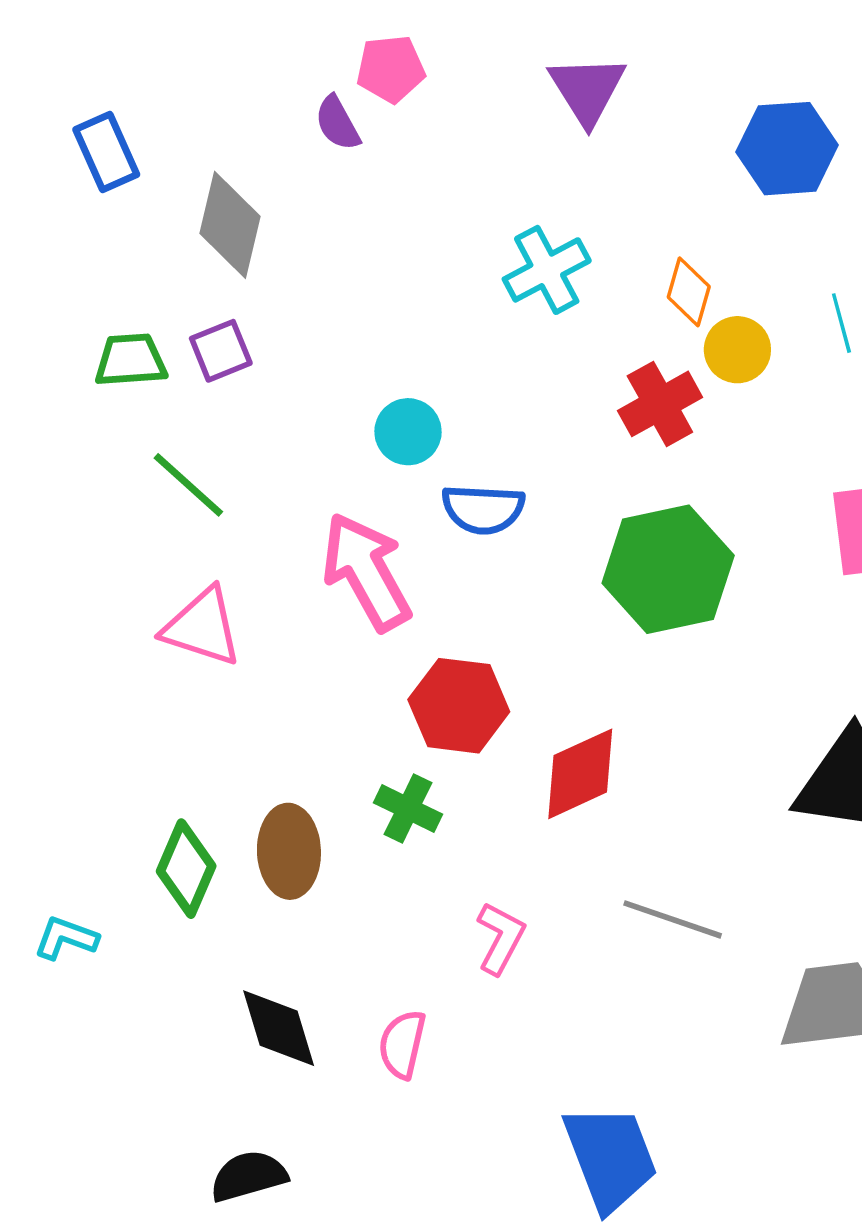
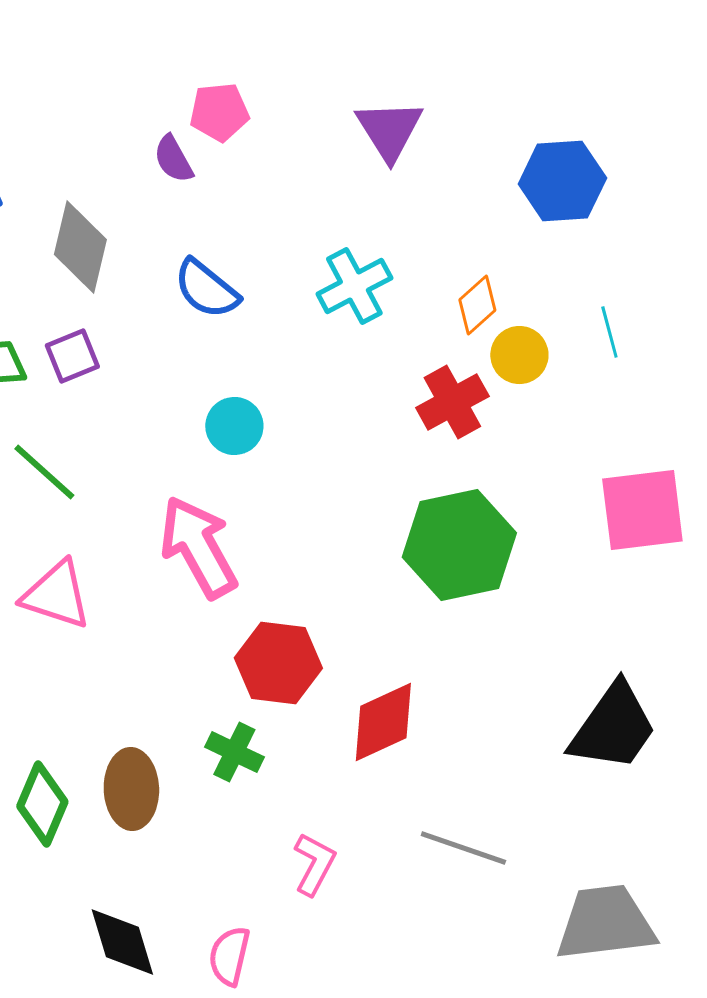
orange diamond: (689, 292) -> (477, 305), turned 32
blue semicircle: (483, 509) -> (206, 289), moved, turned 36

